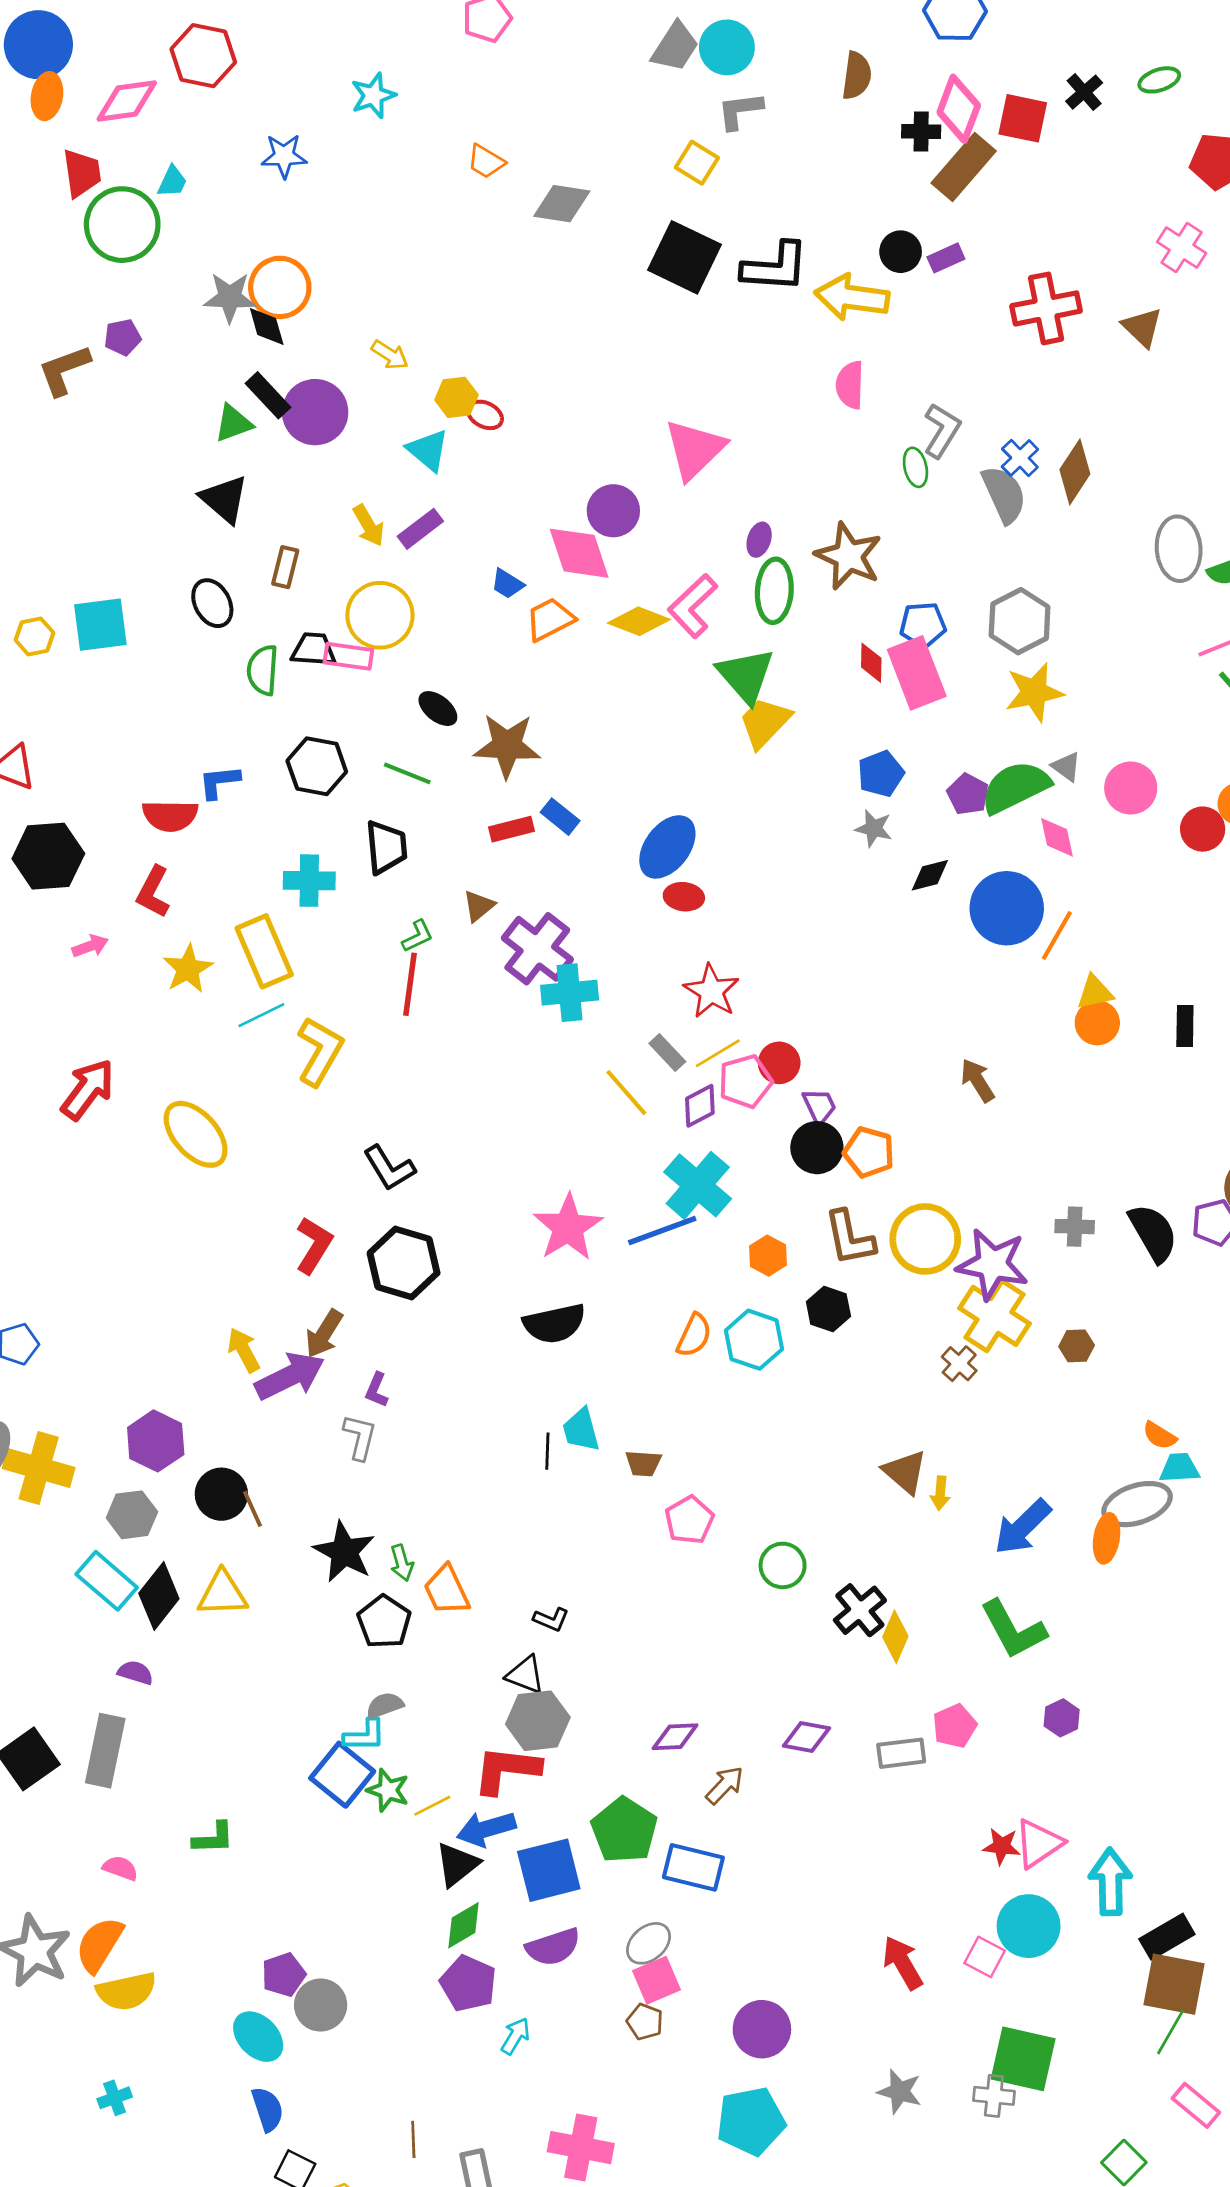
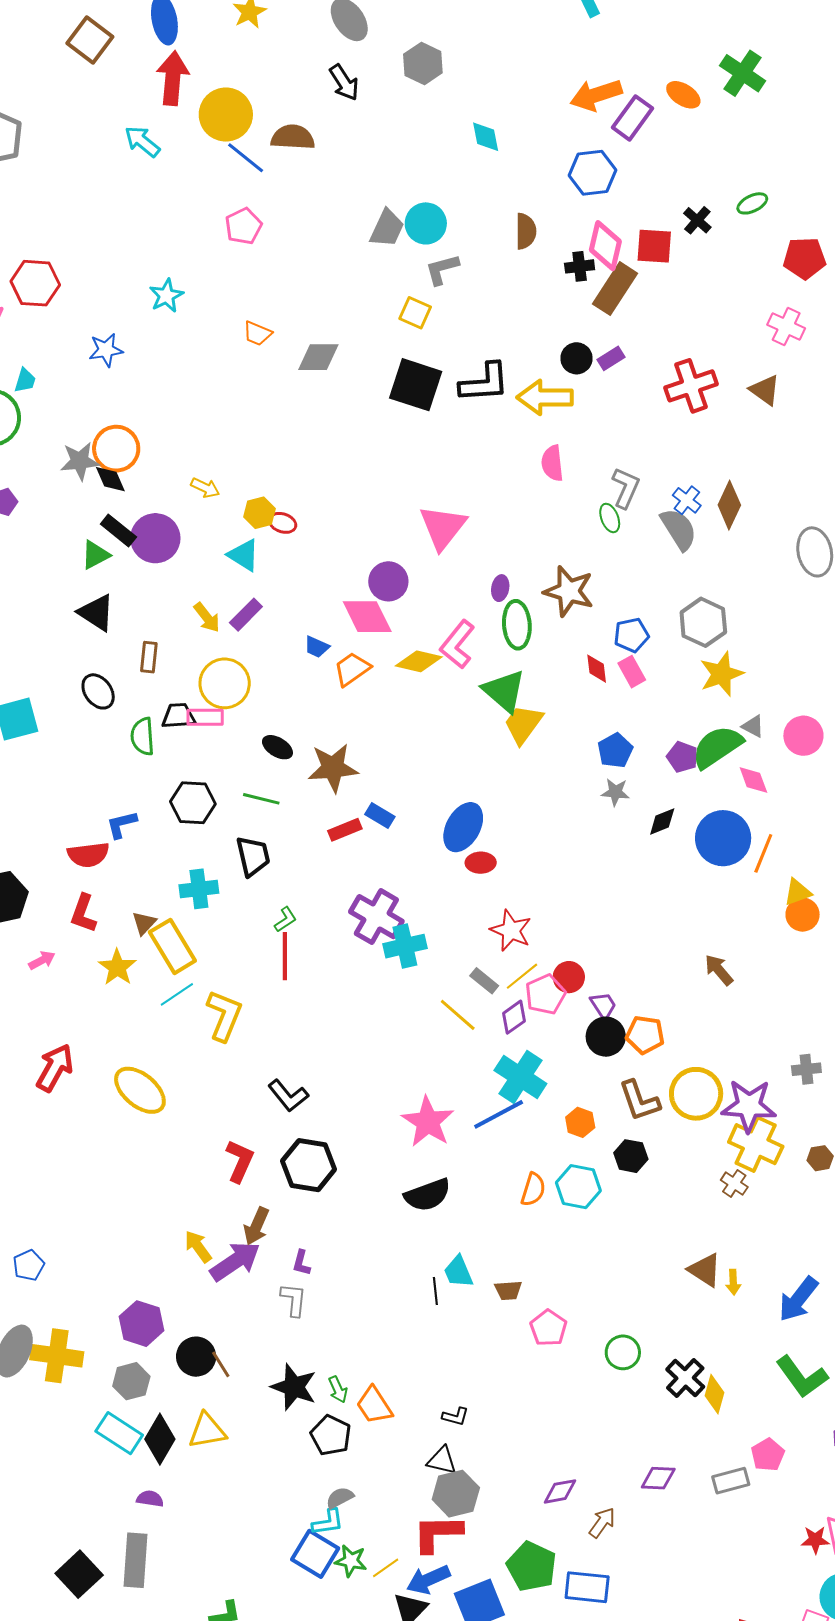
pink rectangle: (917, 673) -> (632, 672), size x0.6
brown triangle: (479, 906) -> (144, 923), moved

